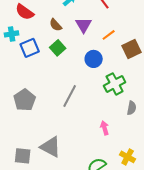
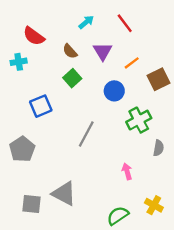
blue square: (30, 48) -> (41, 106), moved
gray pentagon: (25, 100) -> (22, 149), moved

